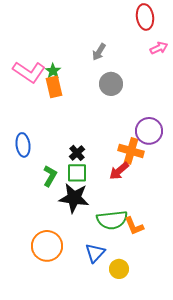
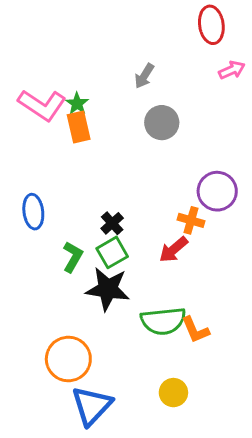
orange cross: (131, 151) -> (191, 220), size x0.7
green square: (77, 173) -> (112, 252), turned -30
blue triangle: (95, 253) -> (92, 406), moved, size x1.4

